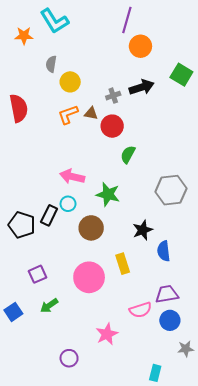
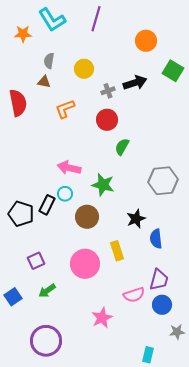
purple line: (127, 20) -> (96, 19), moved
orange circle: (140, 46) -> (146, 41), moved
yellow circle: (70, 82) -> (84, 69), moved
brown triangle: (91, 113) -> (44, 82), moved
purple trapezoid: (167, 294) -> (159, 280), turned 115
purple circle: (69, 358) -> (46, 341), moved, size x1.8

